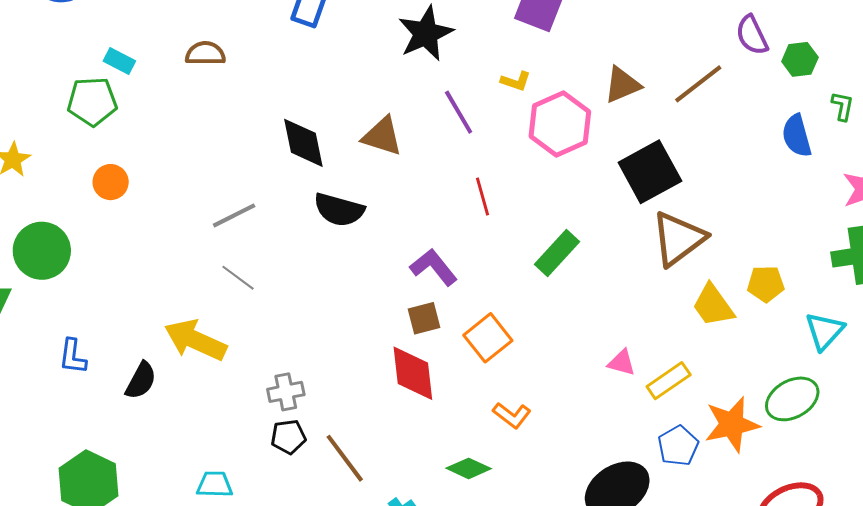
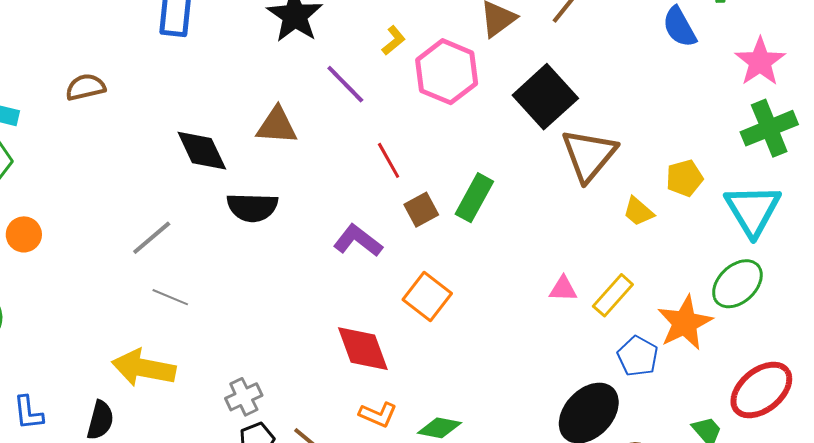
yellow L-shape: (516, 81) -> (394, 40), turned -44
yellow trapezoid: (713, 305) -> (638, 212), size x0.7
brown square: (424, 318) -> (421, 210), moved
cyan triangle: (825, 331) -> (753, 210), size x1.4
orange L-shape: (512, 415) -> (378, 415), moved

